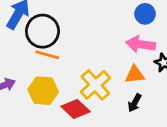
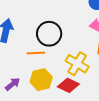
black circle: (42, 31) -> (49, 34), moved

